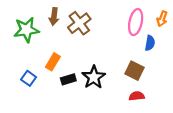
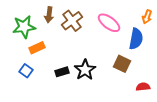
pink ellipse: (136, 22) -> (109, 23), moved, turned -65
blue semicircle: (150, 43) -> (136, 39), size x1.5
orange rectangle: (53, 62) -> (37, 48), moved, turned 35
red semicircle: (137, 96) -> (143, 87), moved

